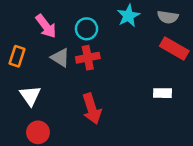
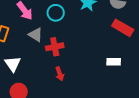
red cross: (88, 58) -> (55, 47), moved
red arrow: (92, 109) -> (60, 74), size x0.6

